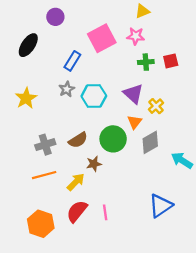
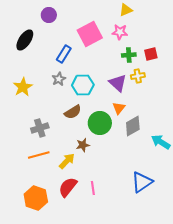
yellow cross: (156, 106) -> (138, 76), moved, turned 32
brown semicircle: (78, 140) -> (73, 112), moved

